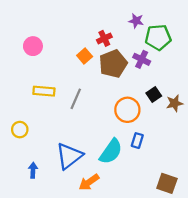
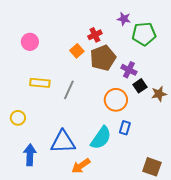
purple cross: (142, 59) -> (129, 70), moved
blue triangle: (69, 156) -> (63, 142), turned 36
blue arrow: (33, 170) -> (30, 155), size x1.5

